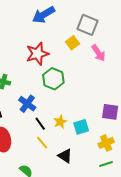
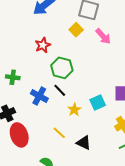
red star: (37, 54) -> (43, 45), size x0.7
black line: (40, 124) -> (60, 90), moved
cyan square: (81, 127) -> (98, 103), moved

